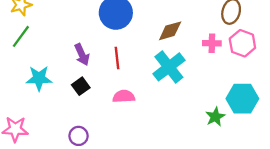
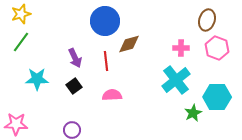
brown diamond: (170, 31) -> (129, 44), moved
pink cross: (212, 43) -> (181, 48), moved
cyan cross: (169, 67) -> (176, 80), moved

